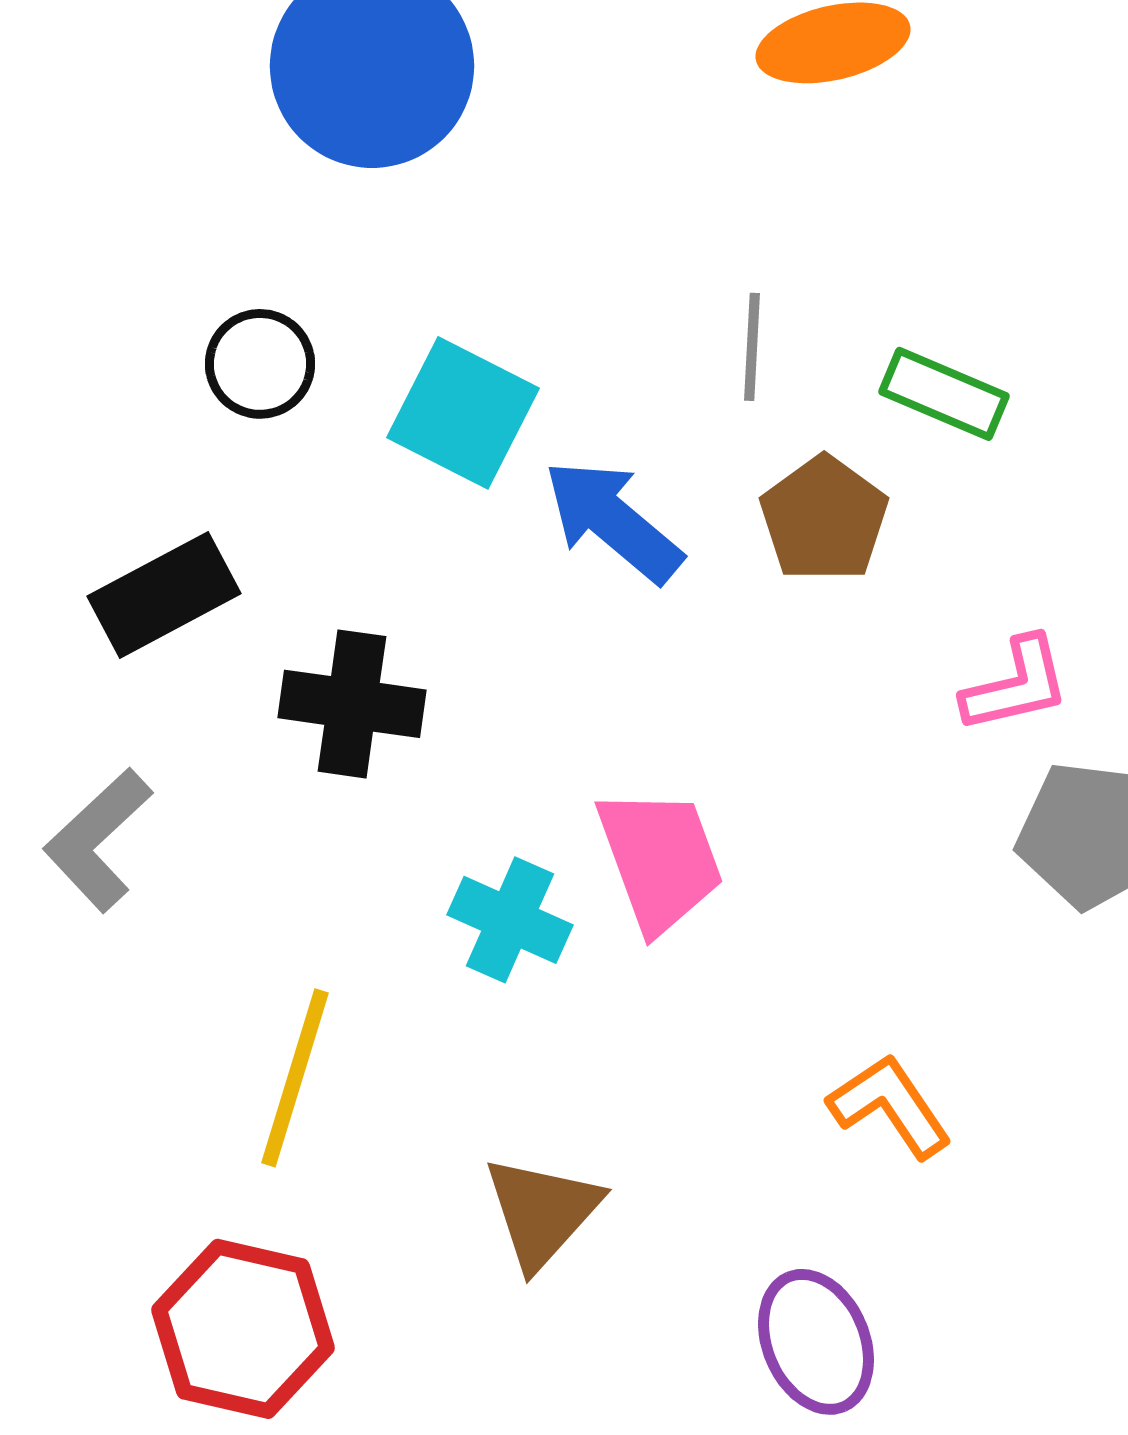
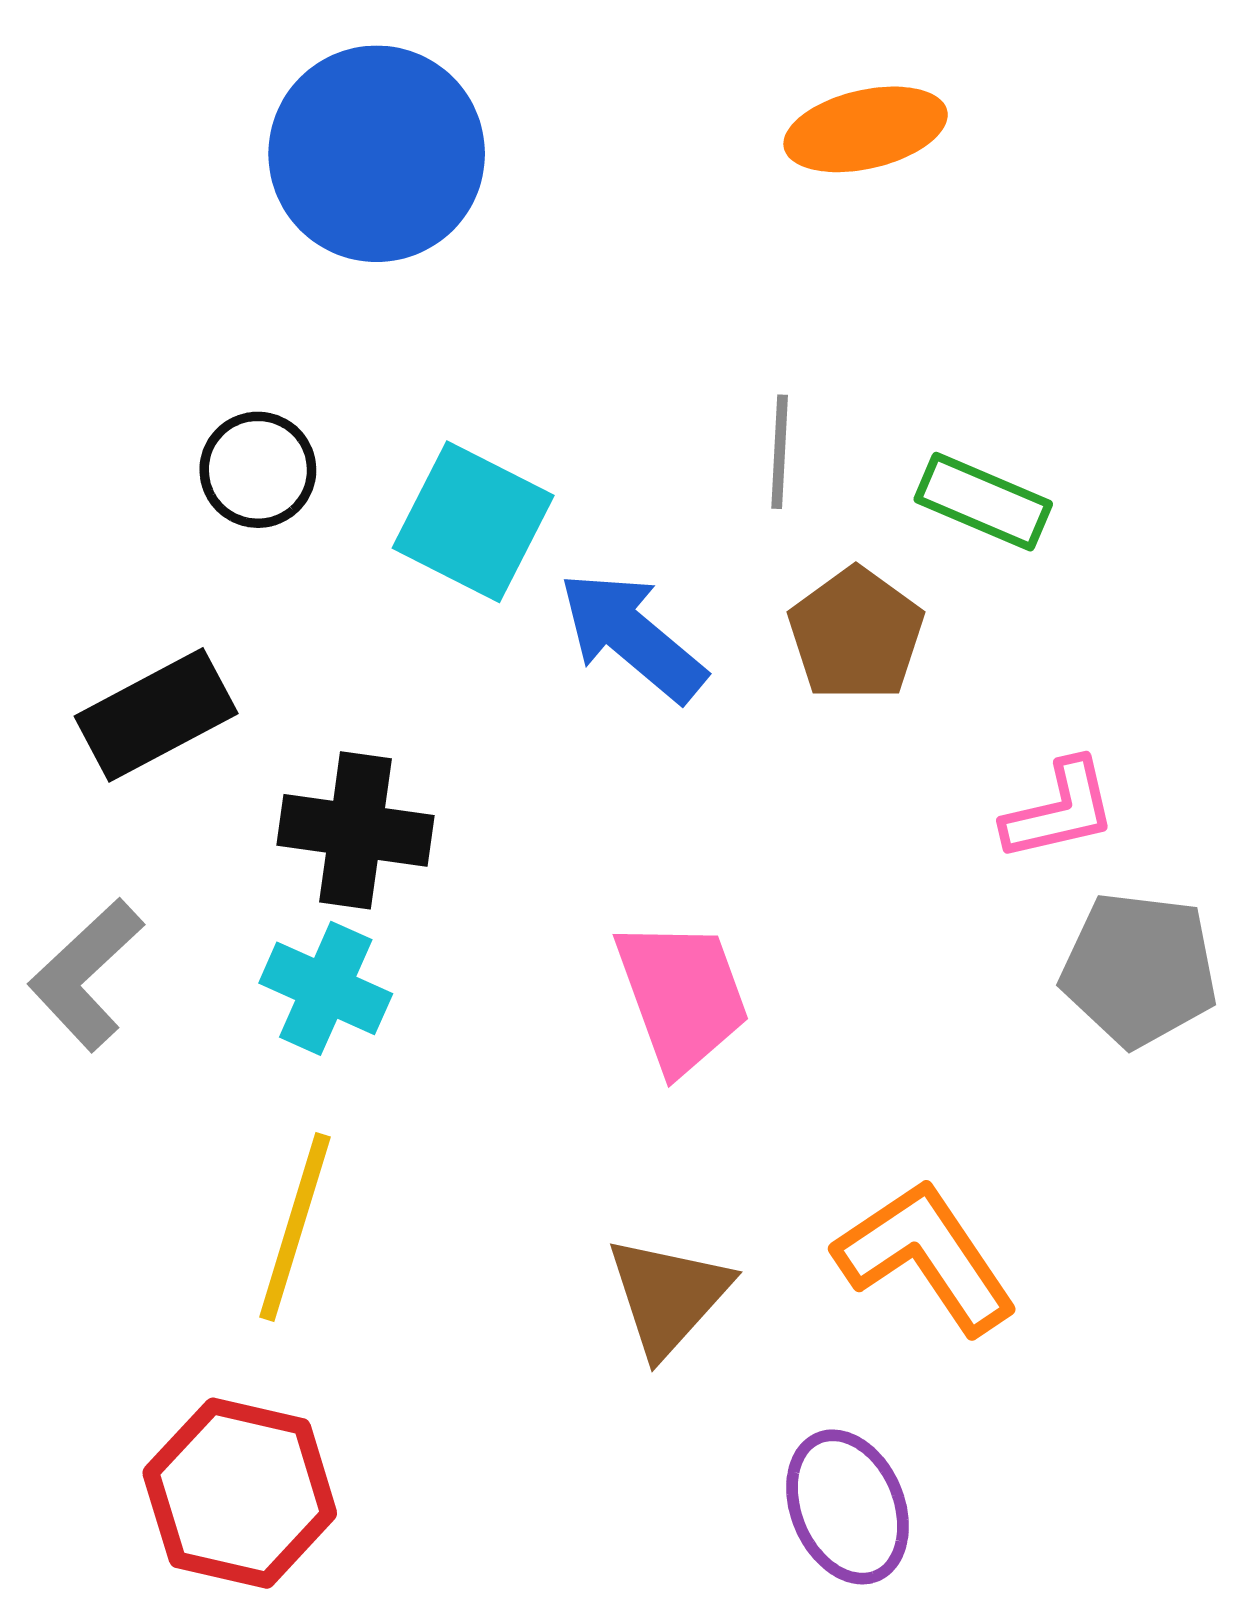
cyan cross: (510, 920) -> (326, 988), moved
orange L-shape: (890, 1106) -> (926, 1257), size x1.4
brown triangle: (542, 1212) -> (668, 1296), moved

